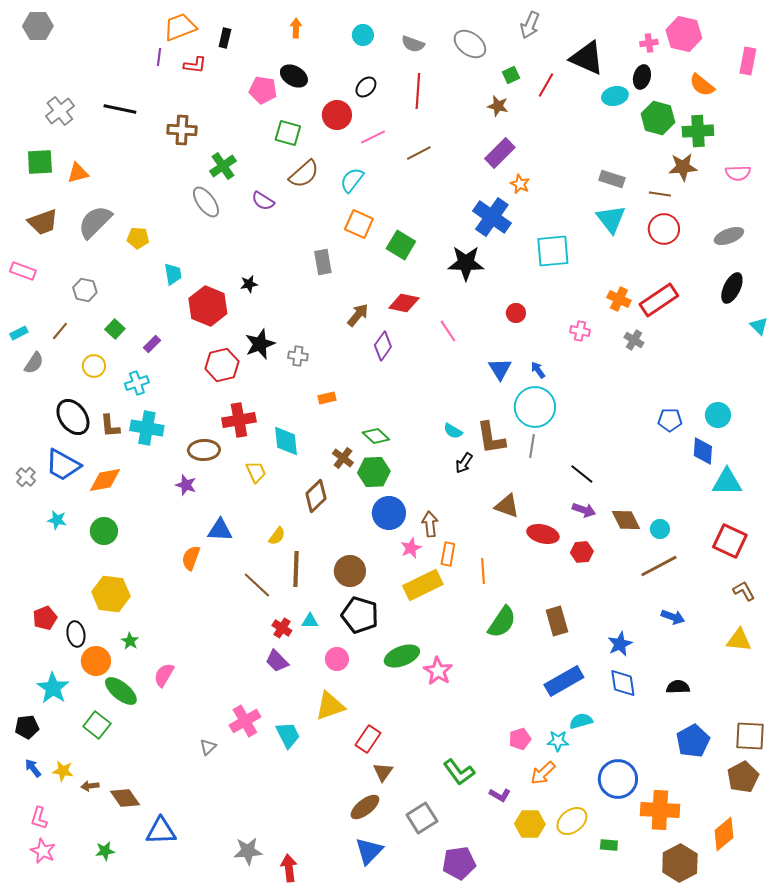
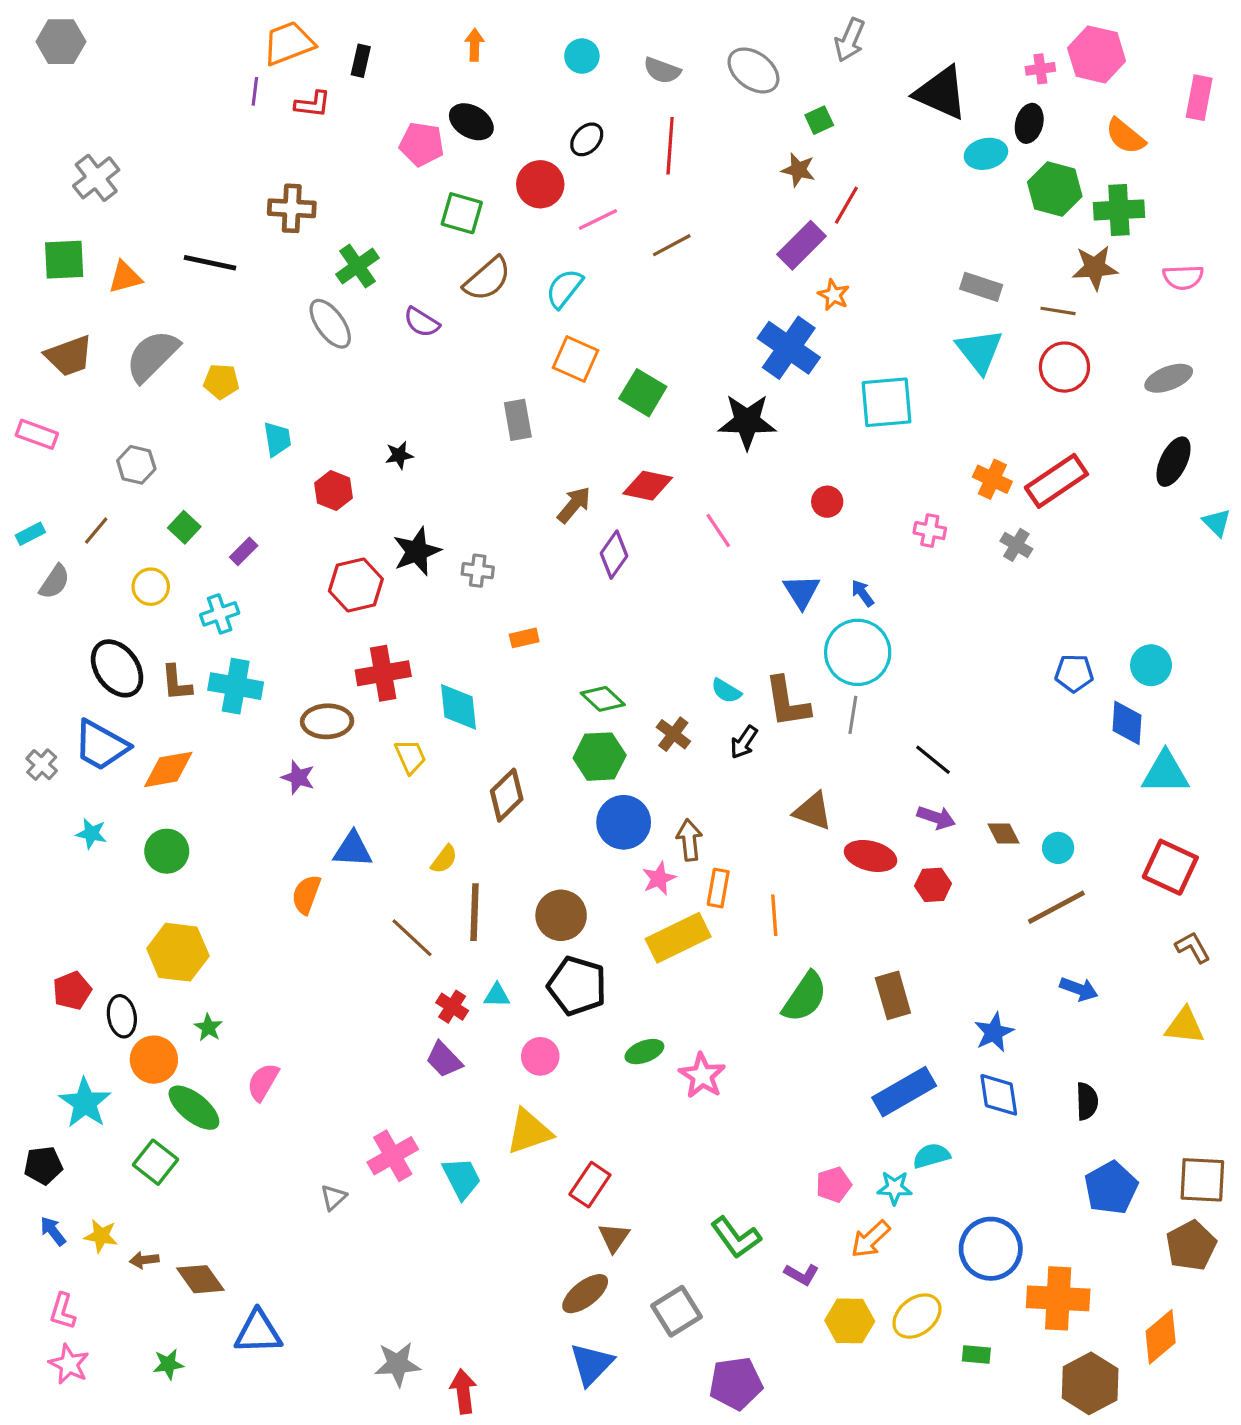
red line: (546, 85) -> (846, 205), moved
black line: (120, 109) -> (210, 263), moved
red hexagon: (208, 306) -> (333, 490), size x0.6
brown cross: (343, 458) -> (673, 734), moved
brown diamond: (626, 520) -> (1004, 834), size x0.7
green ellipse: (402, 656) -> (644, 1052), size x0.7
black semicircle: (678, 687) -> (1087, 1101), turned 90

